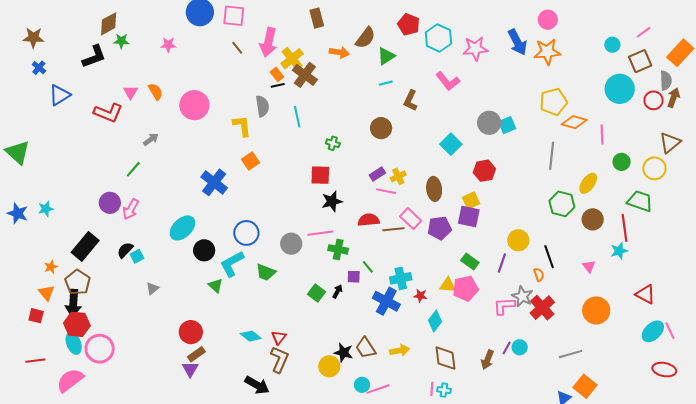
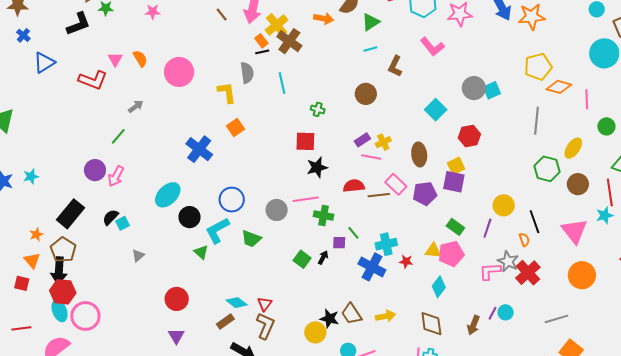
pink triangle: (589, 266) -> (574, 231), size x2.0
cyan diamond: (435, 321) -> (439, 287), moved
brown rectangle: (196, 354) -> (225, 321), moved

